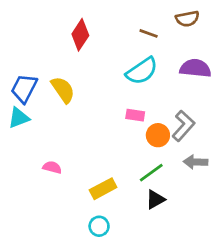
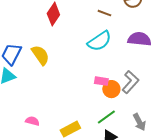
pink rectangle: (135, 115) -> (101, 81), moved
gray arrow: (195, 162) -> (139, 122), moved, turned -120
pink semicircle: (52, 167) -> (32, 121), moved

